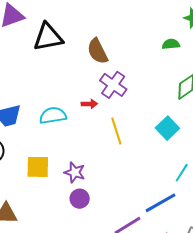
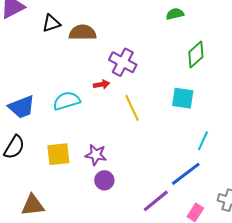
black triangle: (48, 37) -> (51, 23), size x0.6
brown semicircle: (98, 51) -> (83, 33), moved, turned 124
cyan square: (167, 128) -> (183, 98), turned -30

